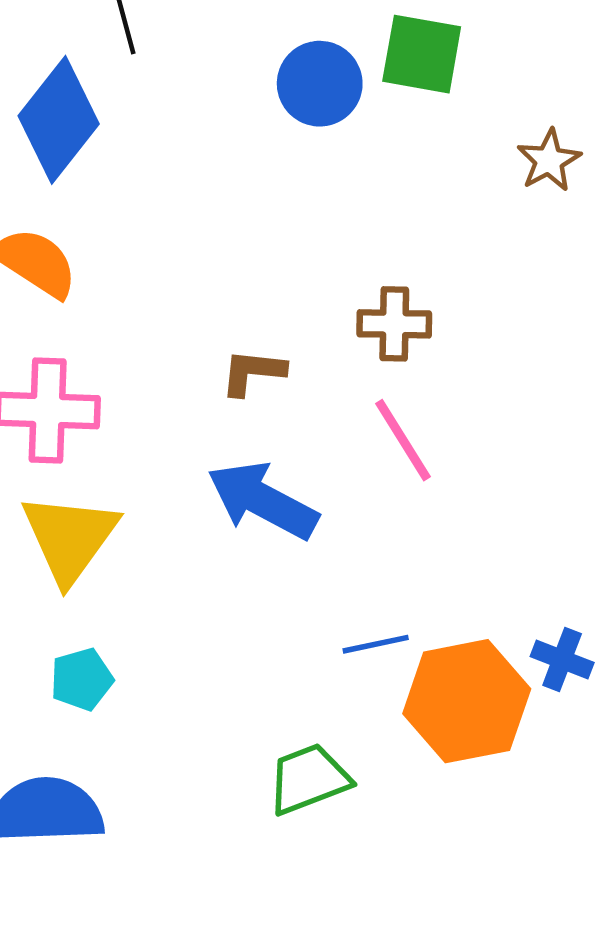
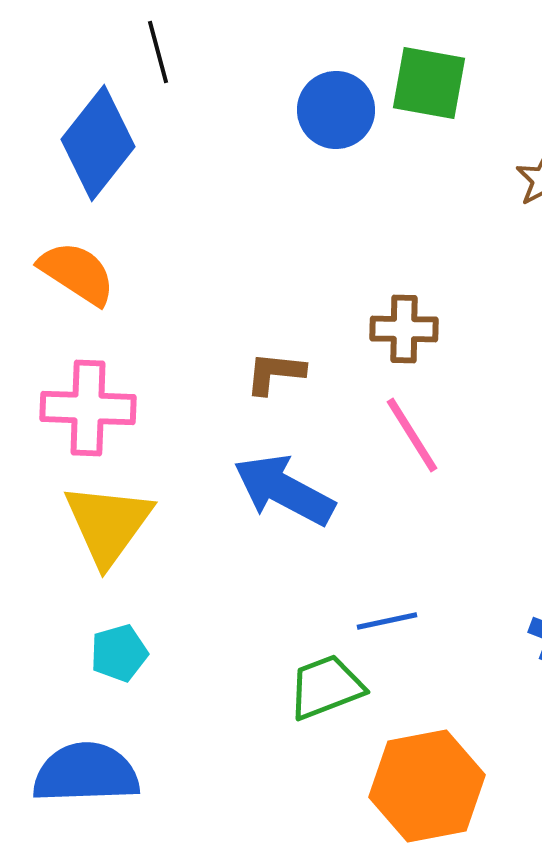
orange hexagon: (467, 701) -> (427, 786), moved
green trapezoid: (309, 779) -> (326, 687), moved

